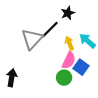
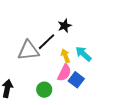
gray triangle: (32, 39) -> (28, 51), turned 40
green circle: (64, 78) -> (44, 90), moved

